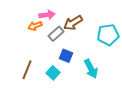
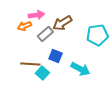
cyan arrow: (91, 69) -> (80, 69), turned -36
brown line: (27, 70) -> (30, 64), moved, turned 72

